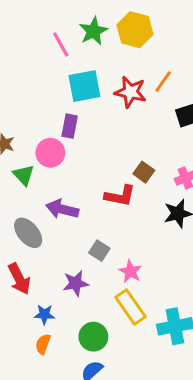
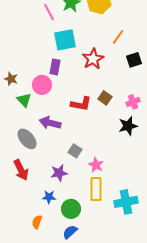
red star: (130, 92) -> (93, 59), moved, turned 30
red L-shape: (120, 196) -> (81, 104), moved
yellow rectangle: (130, 307) -> (96, 189), turned 35
blue star: (44, 314) -> (49, 197), moved
orange semicircle: (43, 344) -> (37, 222), moved

